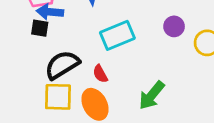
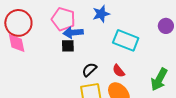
cyan rectangle: (117, 35) -> (126, 40), turned 55
black semicircle: (62, 65) -> (89, 70), size x0.6

